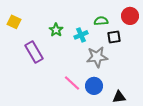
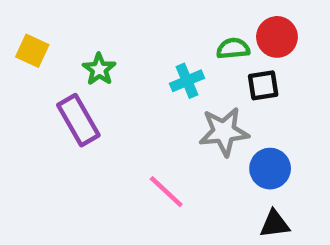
red circle: (130, 16) -> (277, 37), moved
green star: (56, 30) -> (99, 69), moved
blue circle: (94, 86) -> (270, 169), moved

